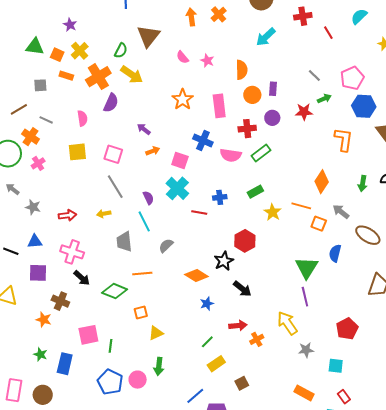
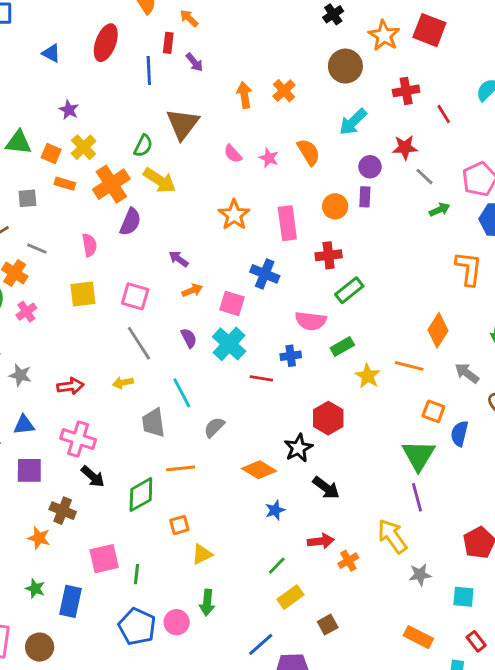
orange semicircle: (242, 70) -> (309, 152), moved, turned -30
red star: (304, 112) -> (405, 148), moved
purple circle: (272, 118) -> (370, 167), moved
pink semicircle: (231, 155) -> (311, 321), moved
purple semicircle: (148, 198) -> (189, 338), moved
orange square: (319, 224) -> (433, 411), moved
green diamond: (115, 291) -> (141, 495), turned -50

